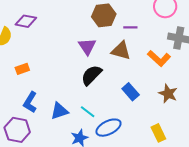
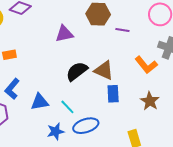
purple triangle: (87, 46) -> (64, 34), moved, turned 42
brown triangle: (121, 51) -> (104, 70), moved
blue rectangle: (131, 92) -> (113, 94), turned 30

